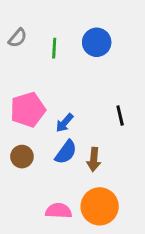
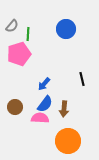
green line: (54, 48) -> (28, 34), moved
pink pentagon: (28, 110) -> (19, 54), moved
pink semicircle: (59, 211) -> (40, 118), moved

